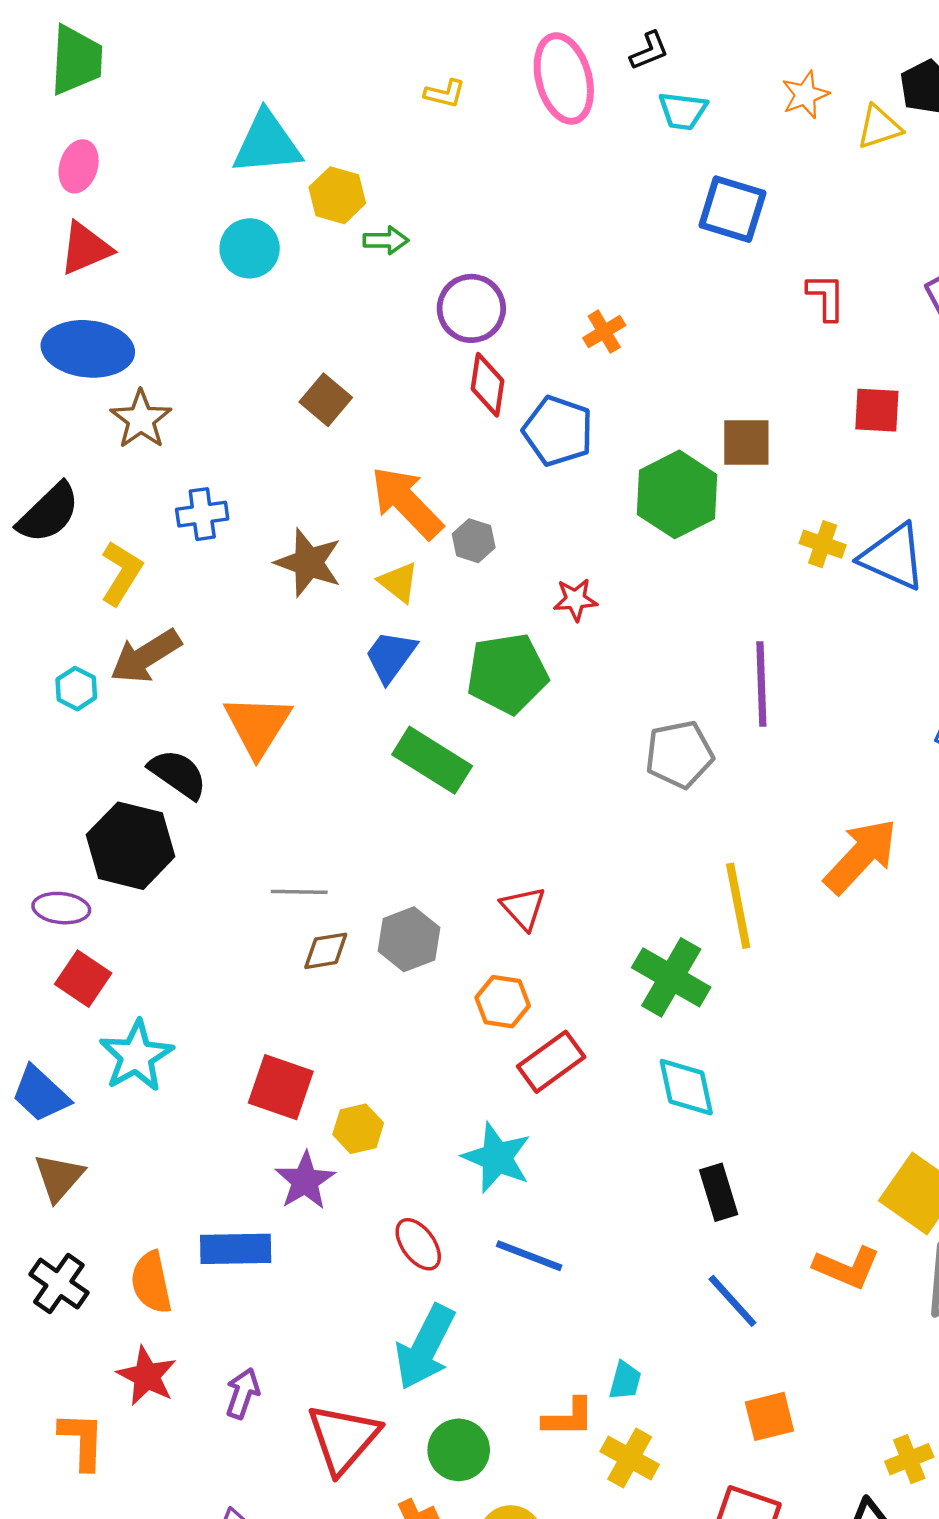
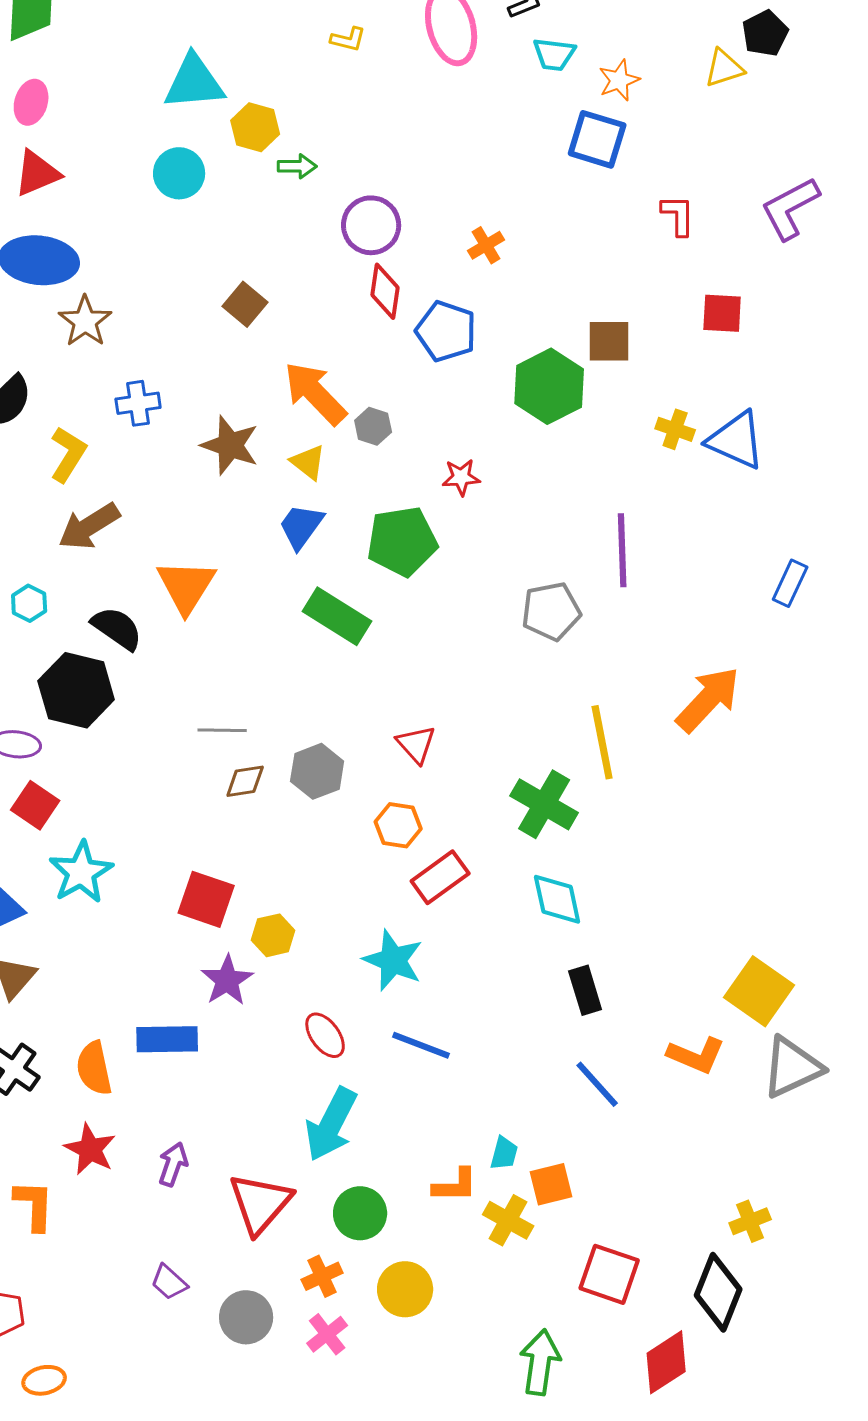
orange star: (805, 95) -> (619, 80), moved
cyan hexagon: (76, 689) -> (29, 603), moved
orange square: (769, 1416) -> (551, 1184), moved

